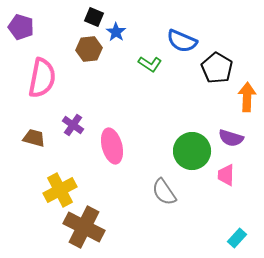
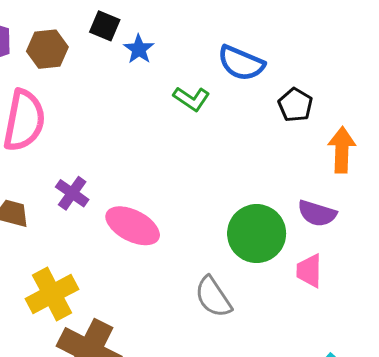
brown hexagon: (89, 49) -> (47, 49), moved
black pentagon: (217, 68) -> (295, 105), size x0.7
pink ellipse: (112, 146) -> (133, 226), turned -48

